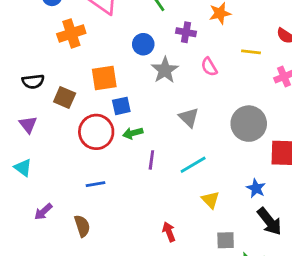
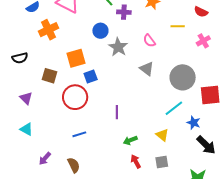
purple cross: (186, 32) -> (124, 12), moved
black semicircle: (33, 81) -> (20, 58), moved
gray triangle: (189, 117) -> (147, 69), moved
green arrow: (133, 133) -> (130, 140), moved
cyan line: (193, 165) -> (174, 108), moved
gray square: (226, 240) -> (162, 162), moved

